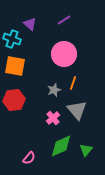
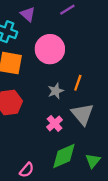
pink circle: (64, 54) -> (50, 49), moved

